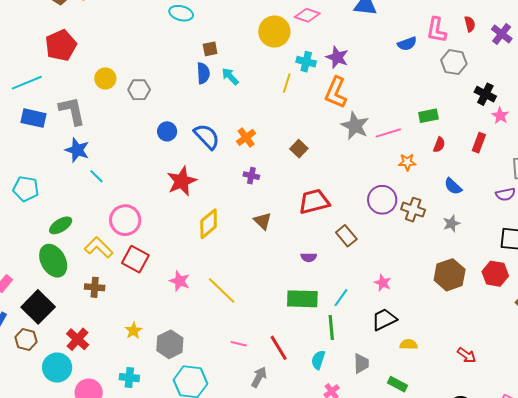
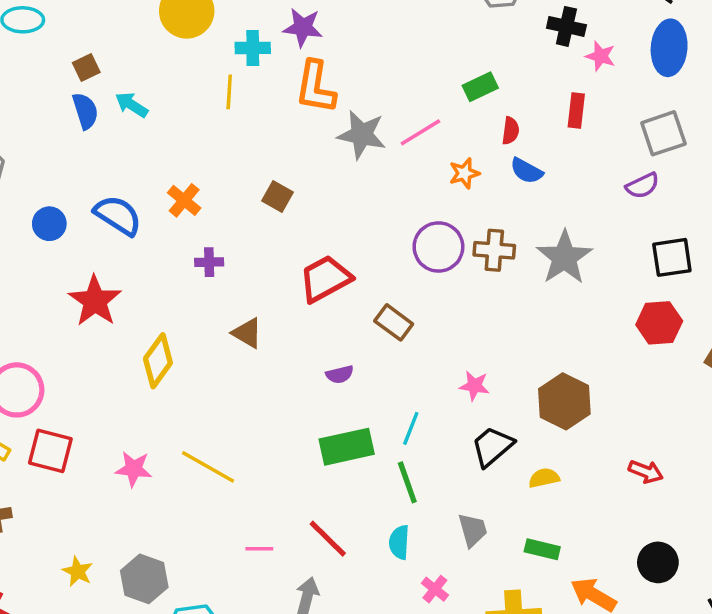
blue semicircle: (453, 186) -> (527, 171), moved
gray star: (451, 223) -> (564, 257), size x1.8
brown hexagon: (450, 275) -> (564, 401), moved

